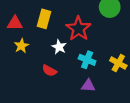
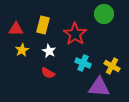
white star: (59, 47) -> (49, 51), moved
purple triangle: (88, 86) -> (99, 87), moved, size x1.6

